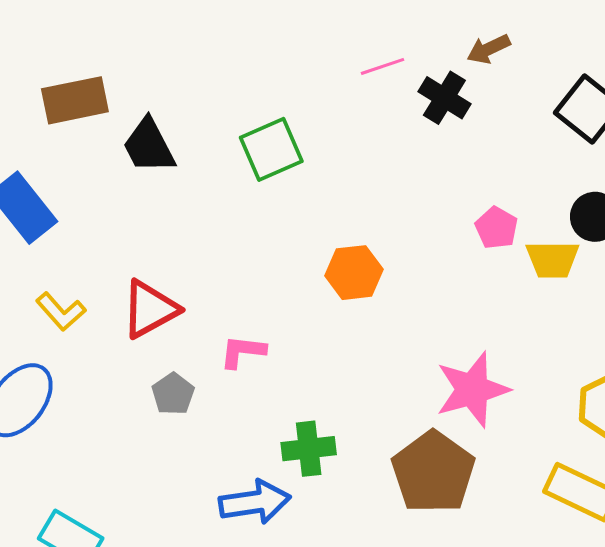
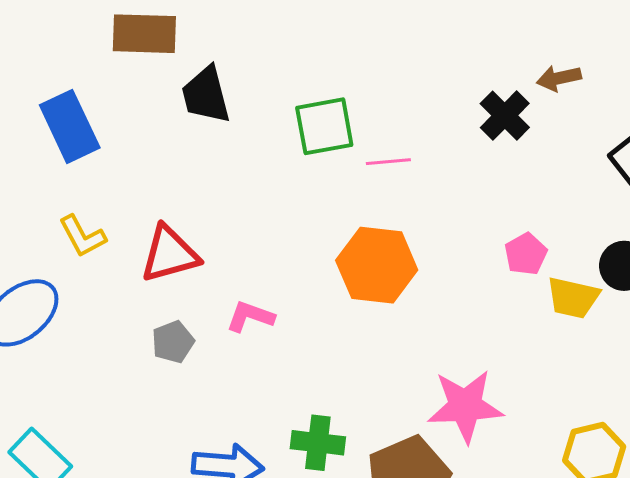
pink line: (382, 66) -> (388, 162), moved
orange hexagon: (354, 273) -> (377, 265), size x1.4
green cross: (309, 449) -> (318, 443), moved

